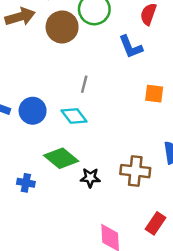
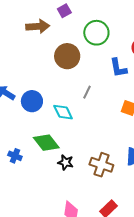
brown circle: (62, 27) -> (67, 56), moved
gray line: (84, 84) -> (87, 92), moved

